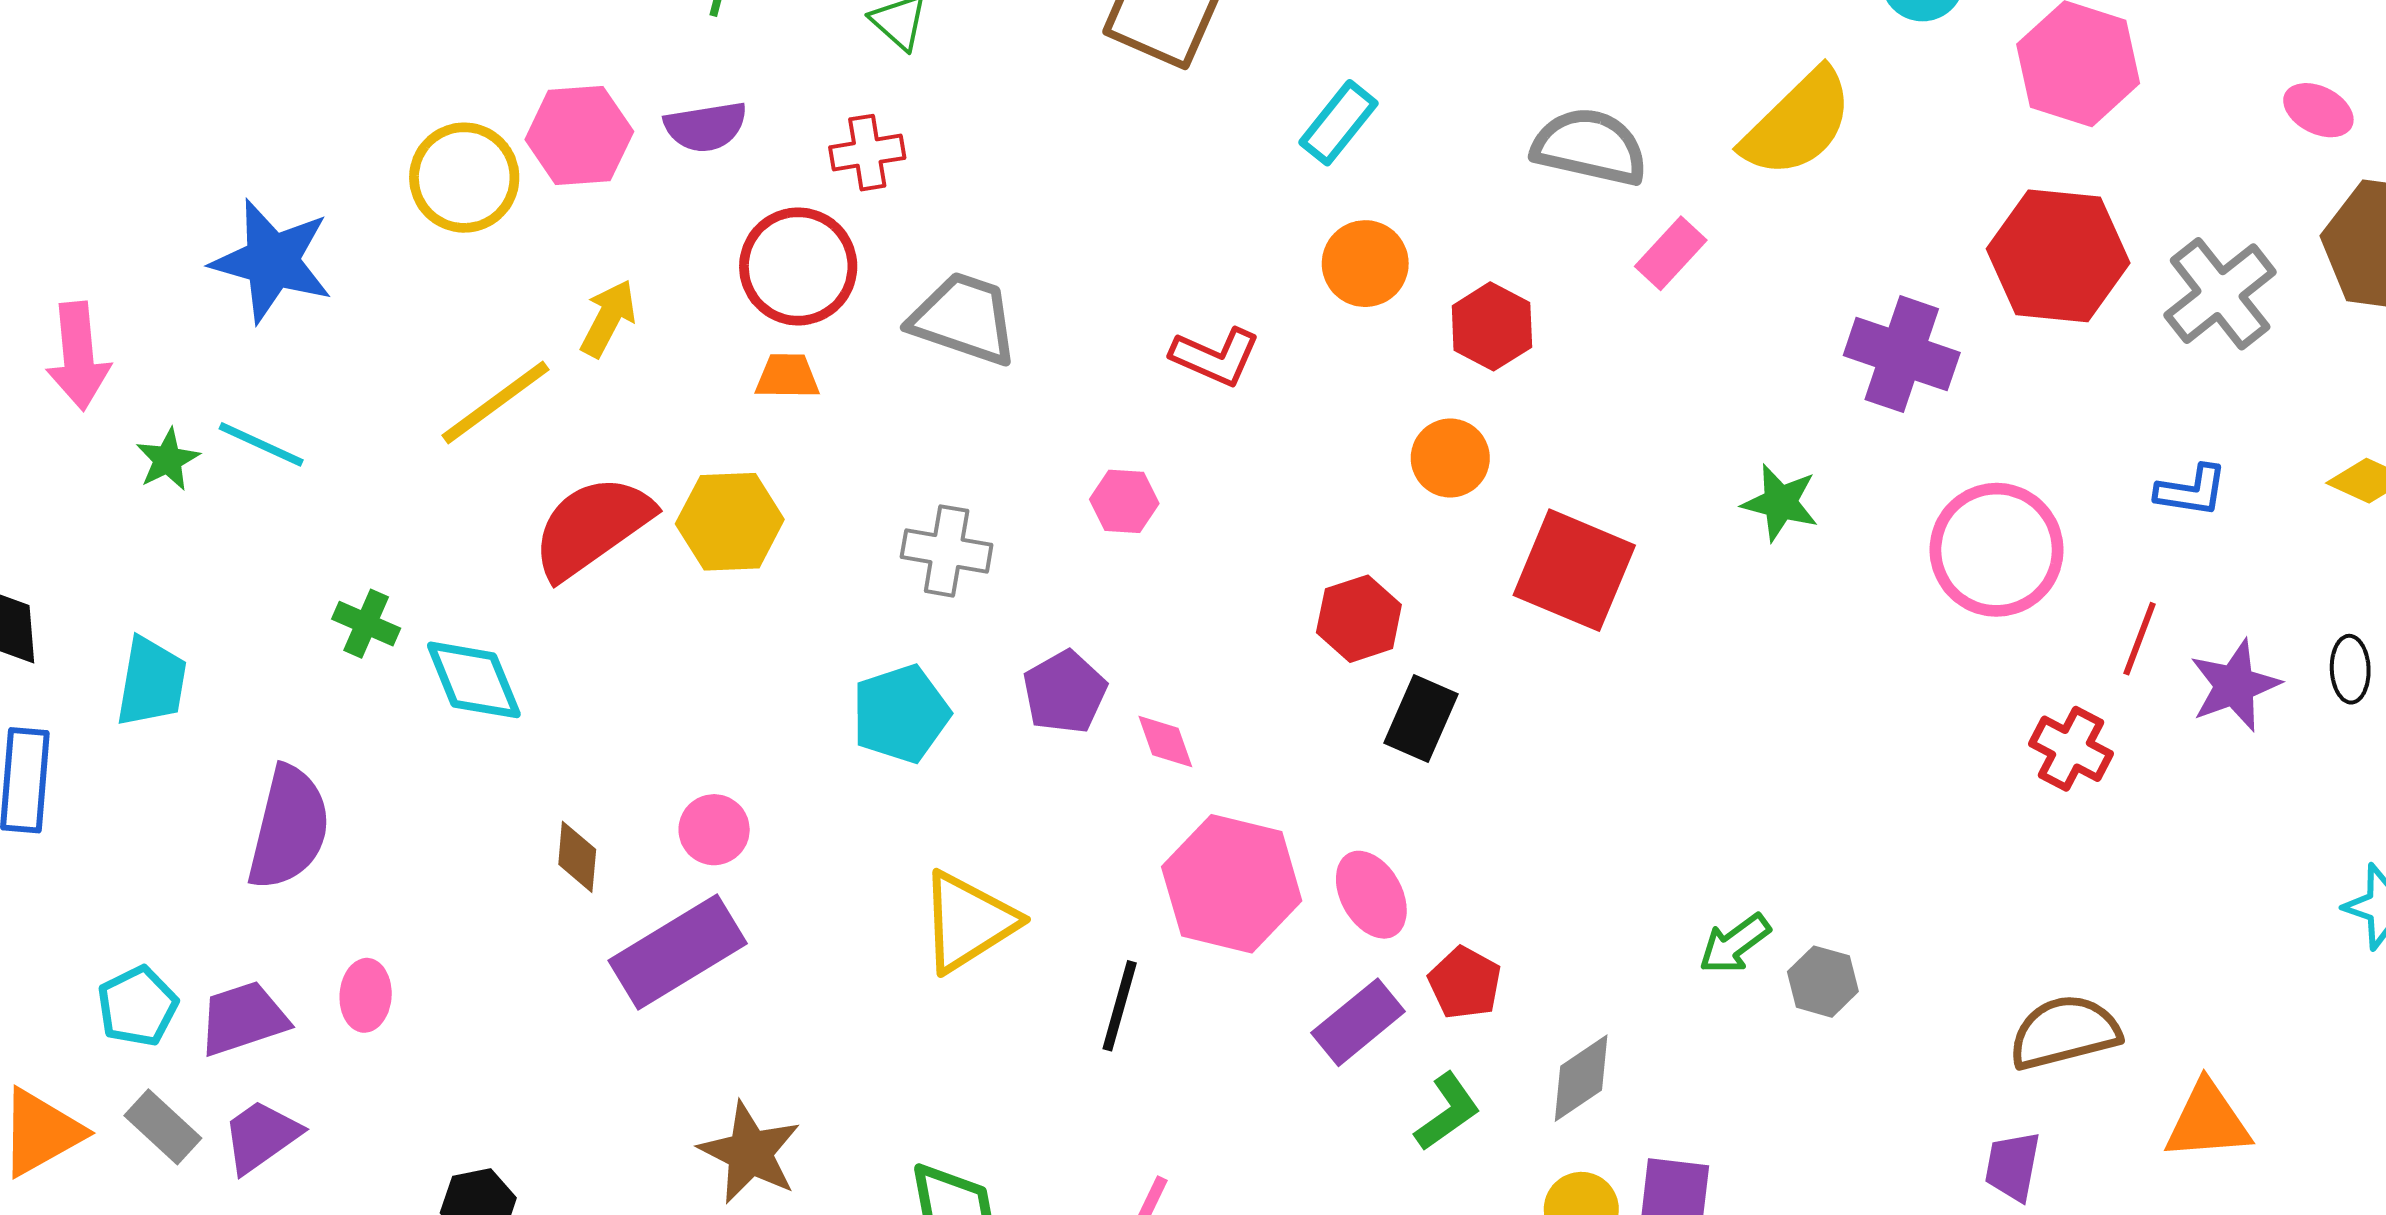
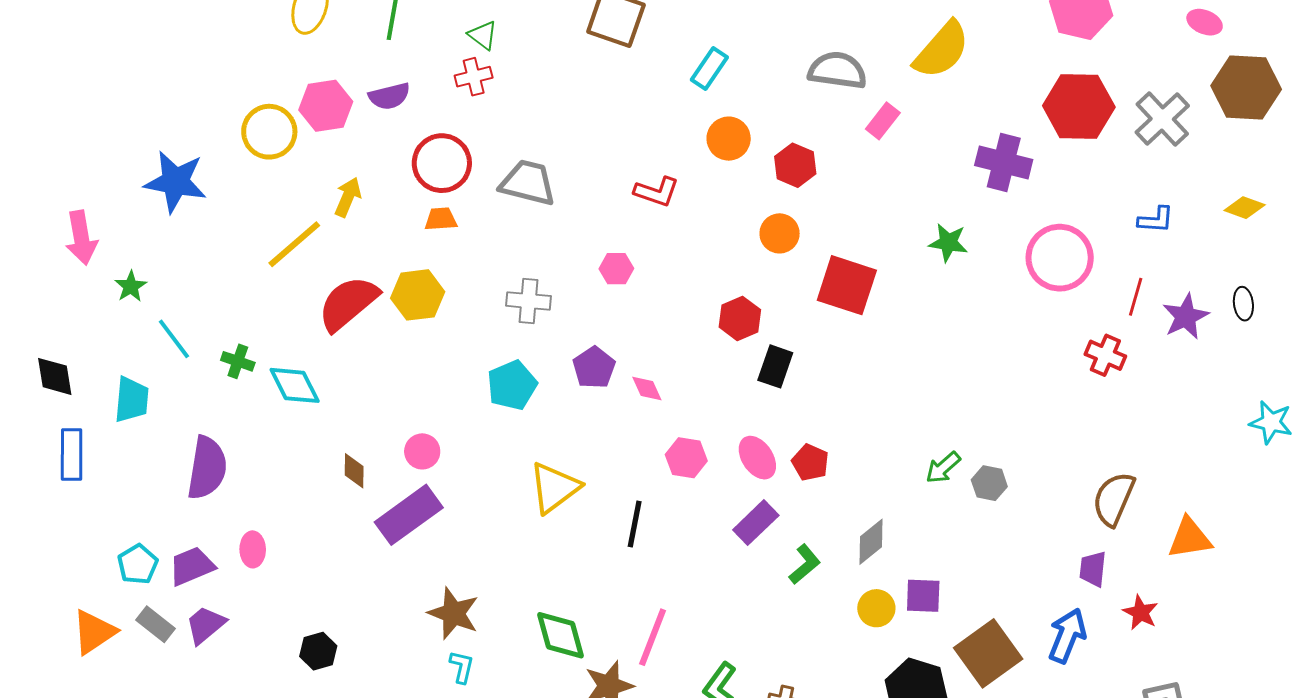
red cross: (867, 153) -> (474, 77), moved
cyan line: (261, 444) -> (174, 339), moved, turned 33
pink hexagon: (1232, 884) -> (686, 458), size x0.6
red pentagon: (1465, 983) -> (810, 462), moved
brown semicircle: (2065, 1032) -> (1114, 499), turned -48

